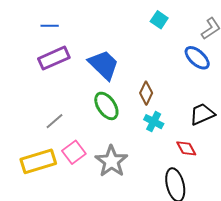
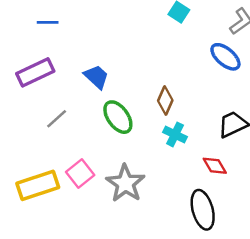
purple rectangle: (54, 58) -> (35, 72), moved
blue trapezoid: (104, 65) -> (96, 77), moved, size x0.7
gray line: (55, 121) -> (57, 119), moved

